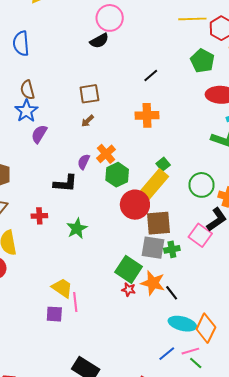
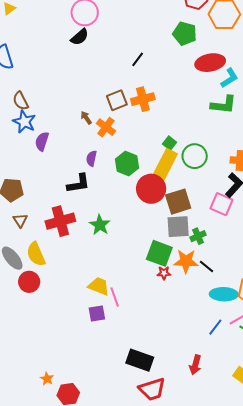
brown square: (89, 94) -> (117, 100), moved
brown arrow: (88, 121) -> (86, 118), turned 112
orange cross: (106, 154) -> (106, 127), moved
green circle: (202, 185) -> (195, 156), moved
red cross: (39, 216) -> (60, 221), size x1.8
green cross: (172, 249) -> (198, 236), moved

